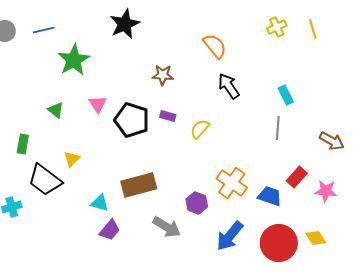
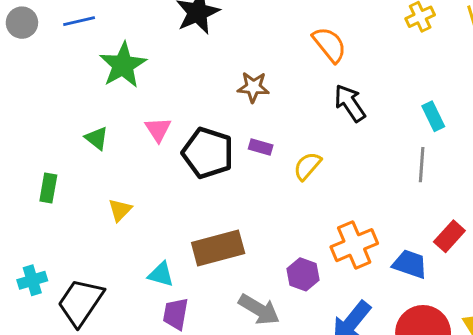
black trapezoid: (45, 180) -> (81, 302), moved, turned 87
orange cross: (232, 183) -> (354, 245), turned 32
purple trapezoid: (110, 230) -> (176, 314), turned 150

